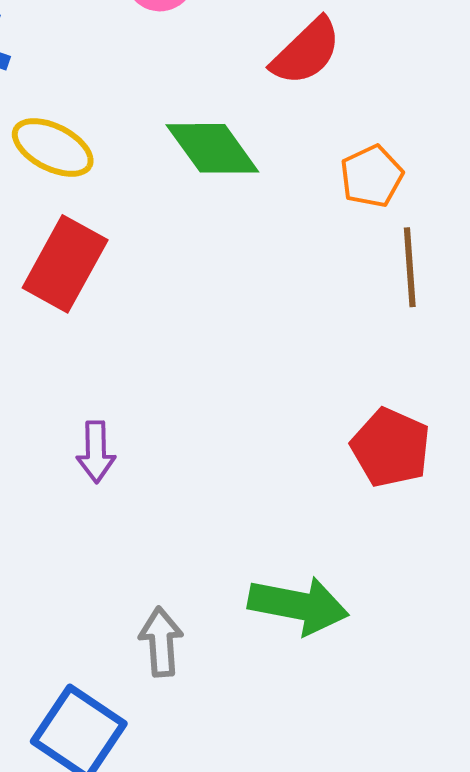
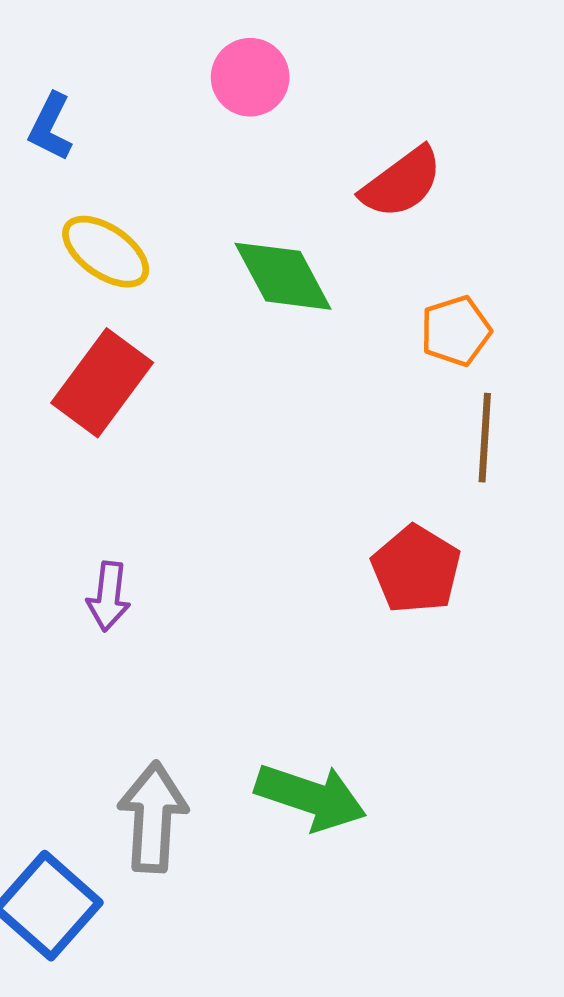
red pentagon: (391, 448) -> (416, 569), moved
gray arrow: (161, 642) -> (153, 817), size x1.4

